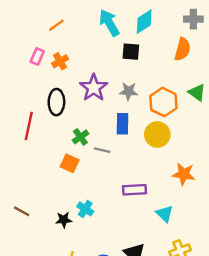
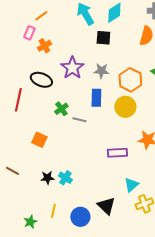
pink rectangle: (37, 56) -> (29, 33), moved
black ellipse: (56, 102) -> (41, 80), turned -70
orange square: (70, 163) -> (39, 140), moved
purple rectangle: (134, 190) -> (117, 153), moved
cyan cross: (85, 209) -> (65, 178), moved
cyan triangle: (165, 214) -> (131, 185), moved, turned 35

